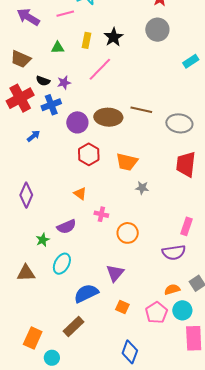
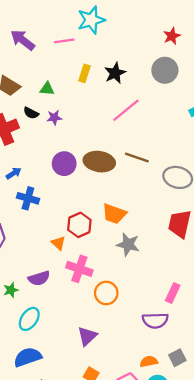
green triangle: (58, 48) -> (47, 89), moved
pink line: (100, 69) -> (126, 110), moved
blue cross: (51, 105) -> (28, 198), moved, turned 30
red hexagon: (89, 154) -> (79, 225), moved
gray star: (142, 188) -> (128, 244), size x1.5
pink cross: (101, 214) -> (79, 269), size x1.6
blue semicircle: (86, 293) -> (28, 357), moved

